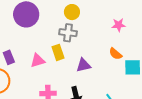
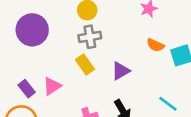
pink triangle: (38, 61) -> (52, 86), moved

